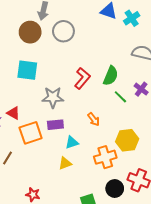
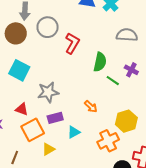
cyan square: (27, 70) -> (19, 70), turned 30
red L-shape: (82, 78) -> (72, 43), moved
red triangle: (13, 113) -> (22, 109), moved
yellow triangle: (65, 163) -> (48, 149), moved

